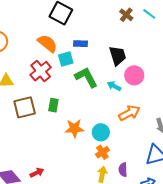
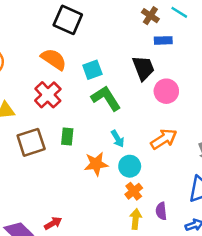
blue rectangle: (80, 44) -> (163, 40), moved
cyan square: (66, 59) -> (92, 70), moved
cyan arrow: (114, 86) -> (118, 139), moved, turned -144

